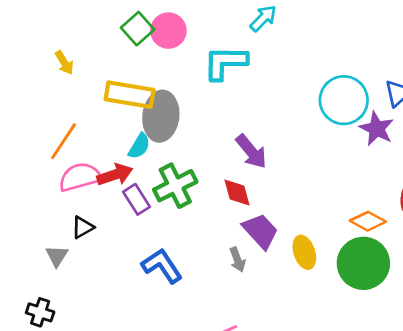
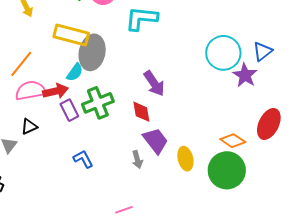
blue L-shape: (162, 266) -> (83, 159), size x0.7

